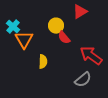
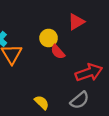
red arrow: (91, 56) -> (89, 73), turned 125
yellow semicircle: (43, 62) -> (42, 102), moved, turned -48

